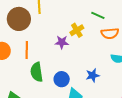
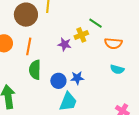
green line: (98, 15) -> (95, 23), moved
blue star: (93, 75) -> (77, 78), moved

